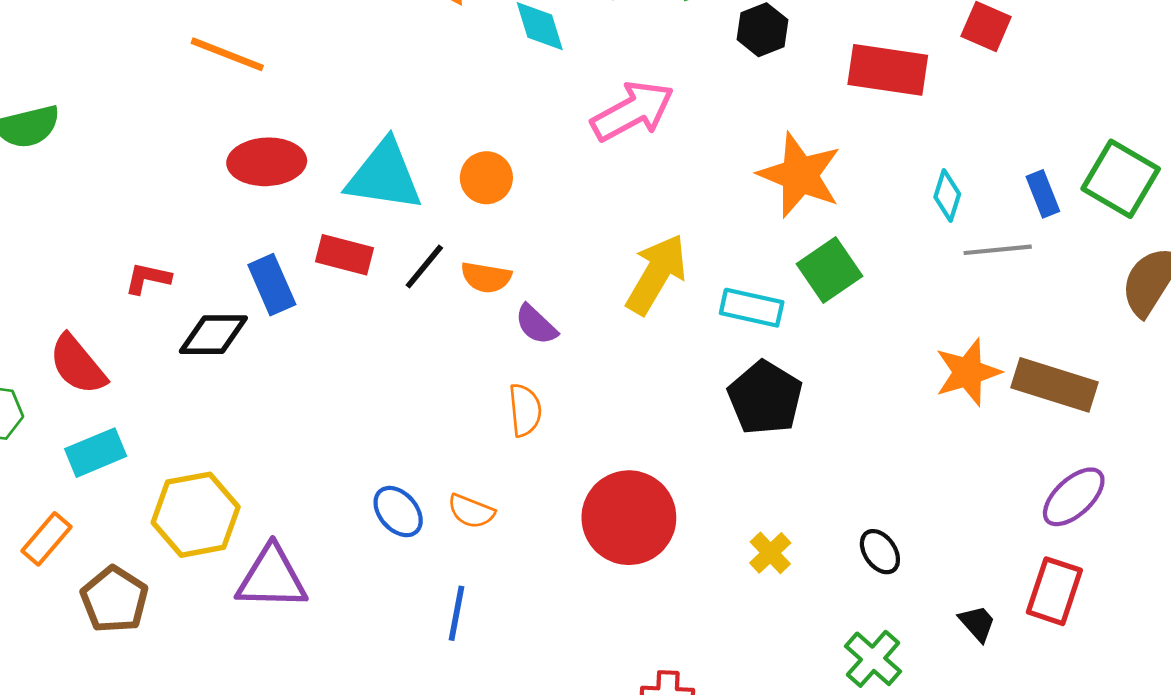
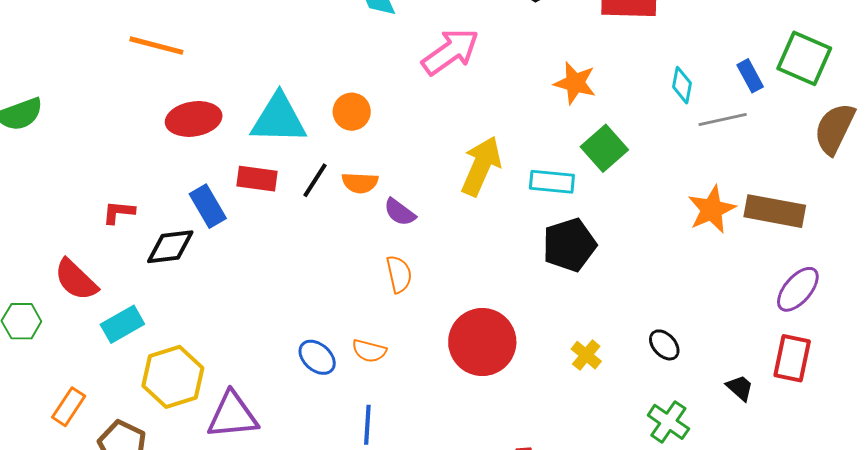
orange star: (800, 175) -> (575, 83), size x0.7
black pentagon: (765, 398) -> (569, 245), turned 30
cyan rectangle: (96, 453) -> (122, 324), moved

